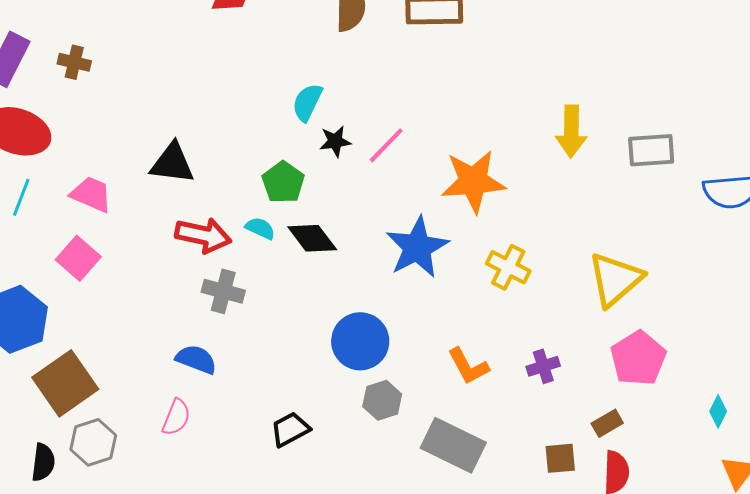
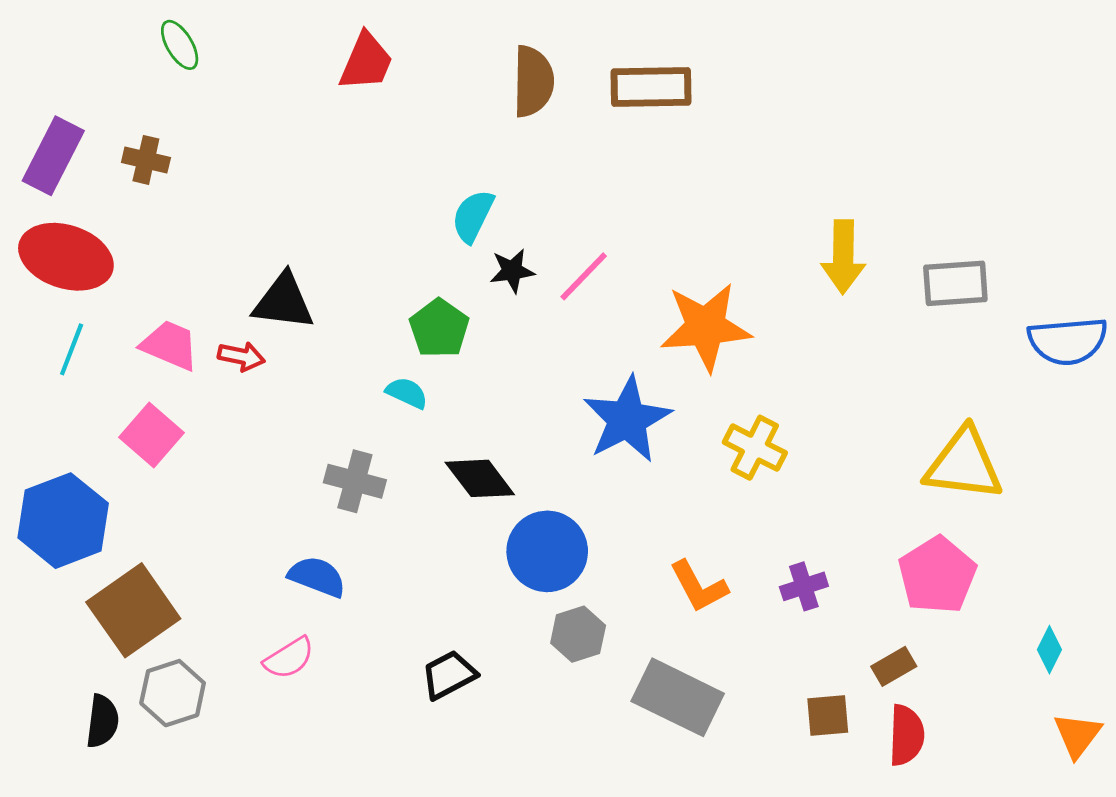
red arrow: (203, 235) -> (241, 356), moved, size x0.6
black diamond: (312, 238) -> (480, 478), moved
yellow triangle: (615, 279) -> (964, 464), moved, turned 48
pink semicircle: (176, 417) -> (289, 658), turned 36

